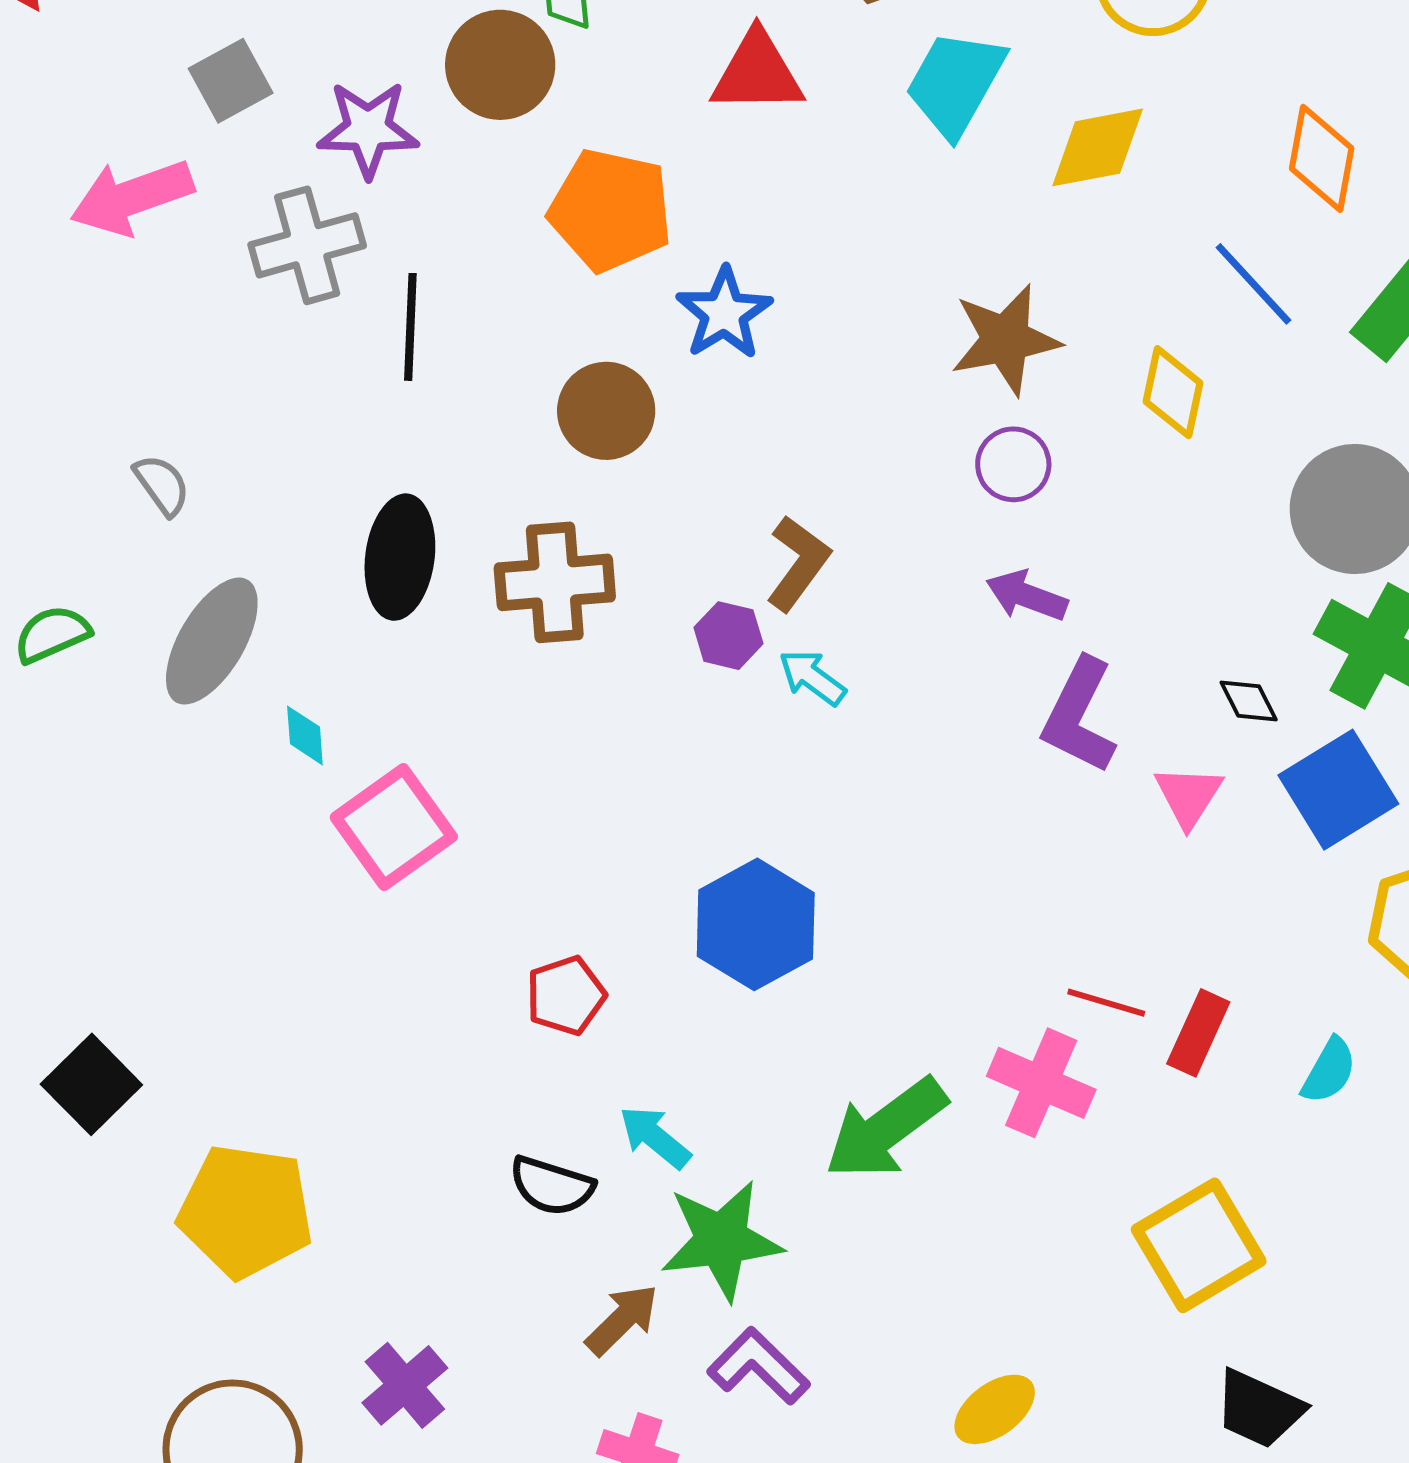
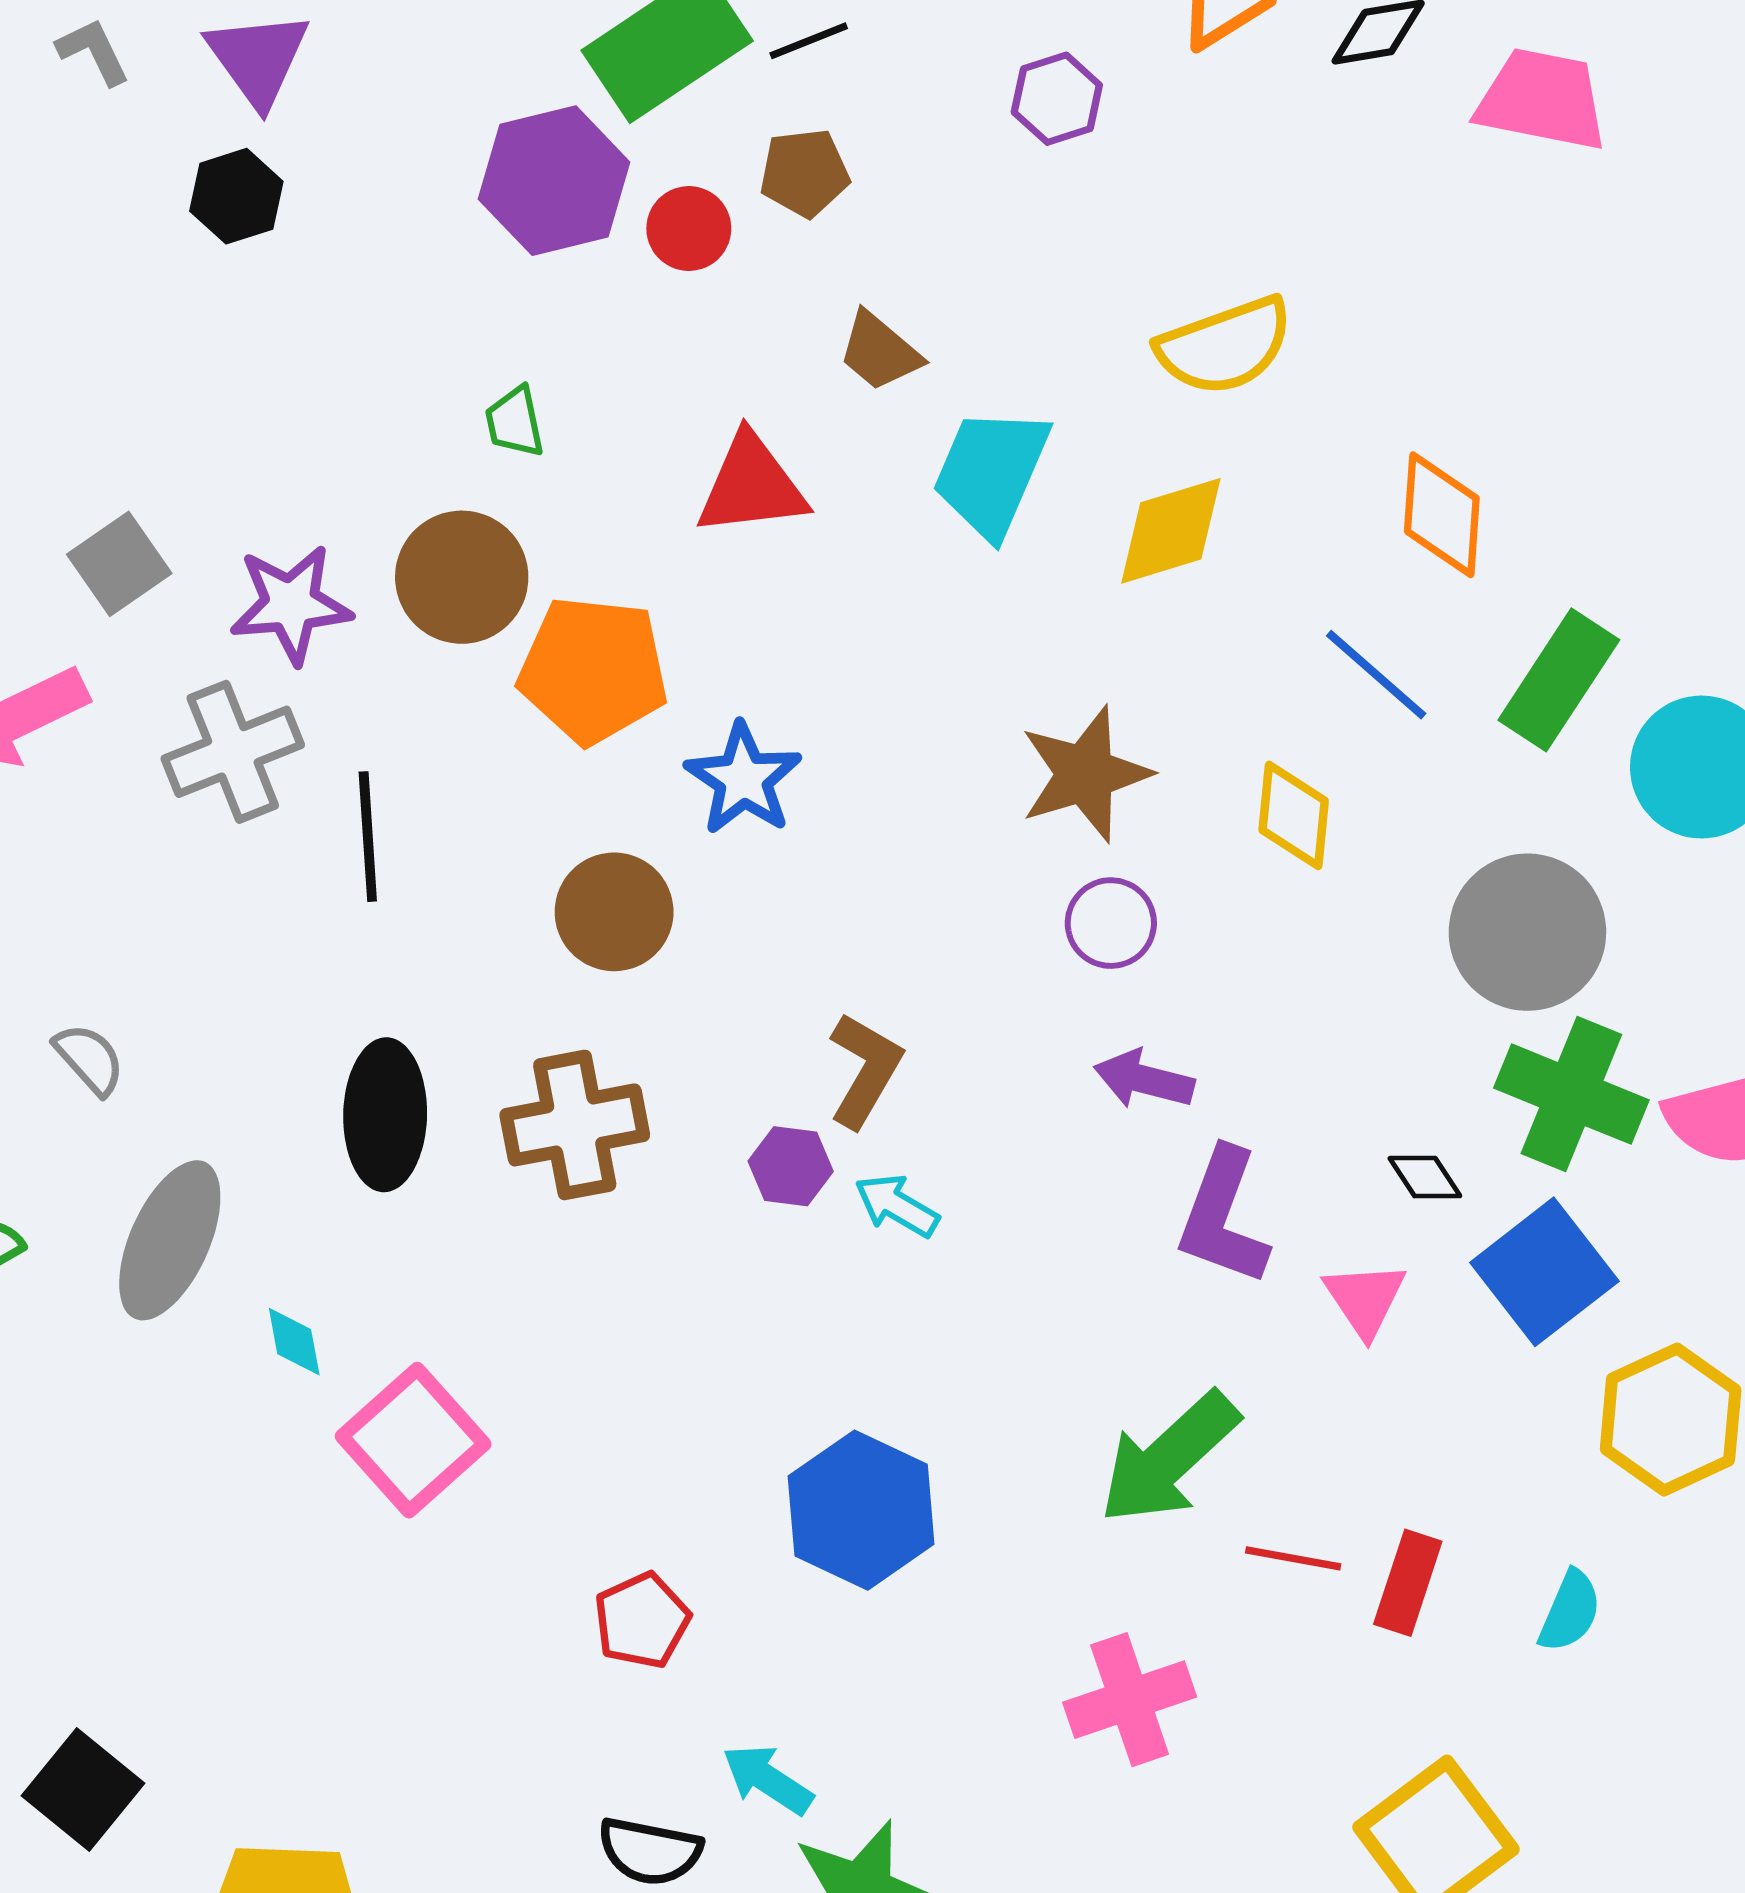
brown circle: (500, 65) -> (462, 577), moved
pink cross: (1041, 1083) -> (1130, 1700), moved, turned -36
green arrow: (886, 1129) -> (1169, 1458), moved

